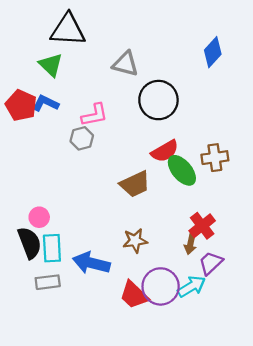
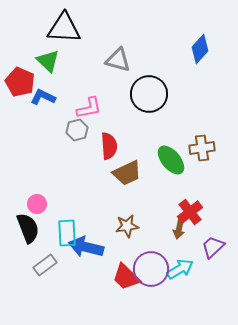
red pentagon: (21, 105) -> (20, 82), moved
red semicircle: (165, 151) -> (109, 146), moved, turned -64
cyan rectangle: (52, 248) -> (67, 233), moved
purple trapezoid: (211, 263) -> (213, 247), moved
gray rectangle: (48, 282) -> (45, 265), turned -30

